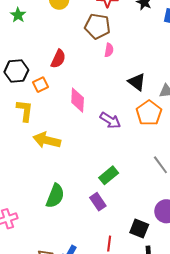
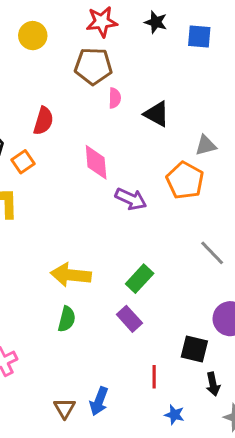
black triangle: (137, 82) -> (157, 114), moved
pink diamond: (78, 100) -> (96, 162), moved
yellow arrow: (47, 140) -> (71, 275), moved
green semicircle: (55, 196) -> (67, 319), size x0.7

